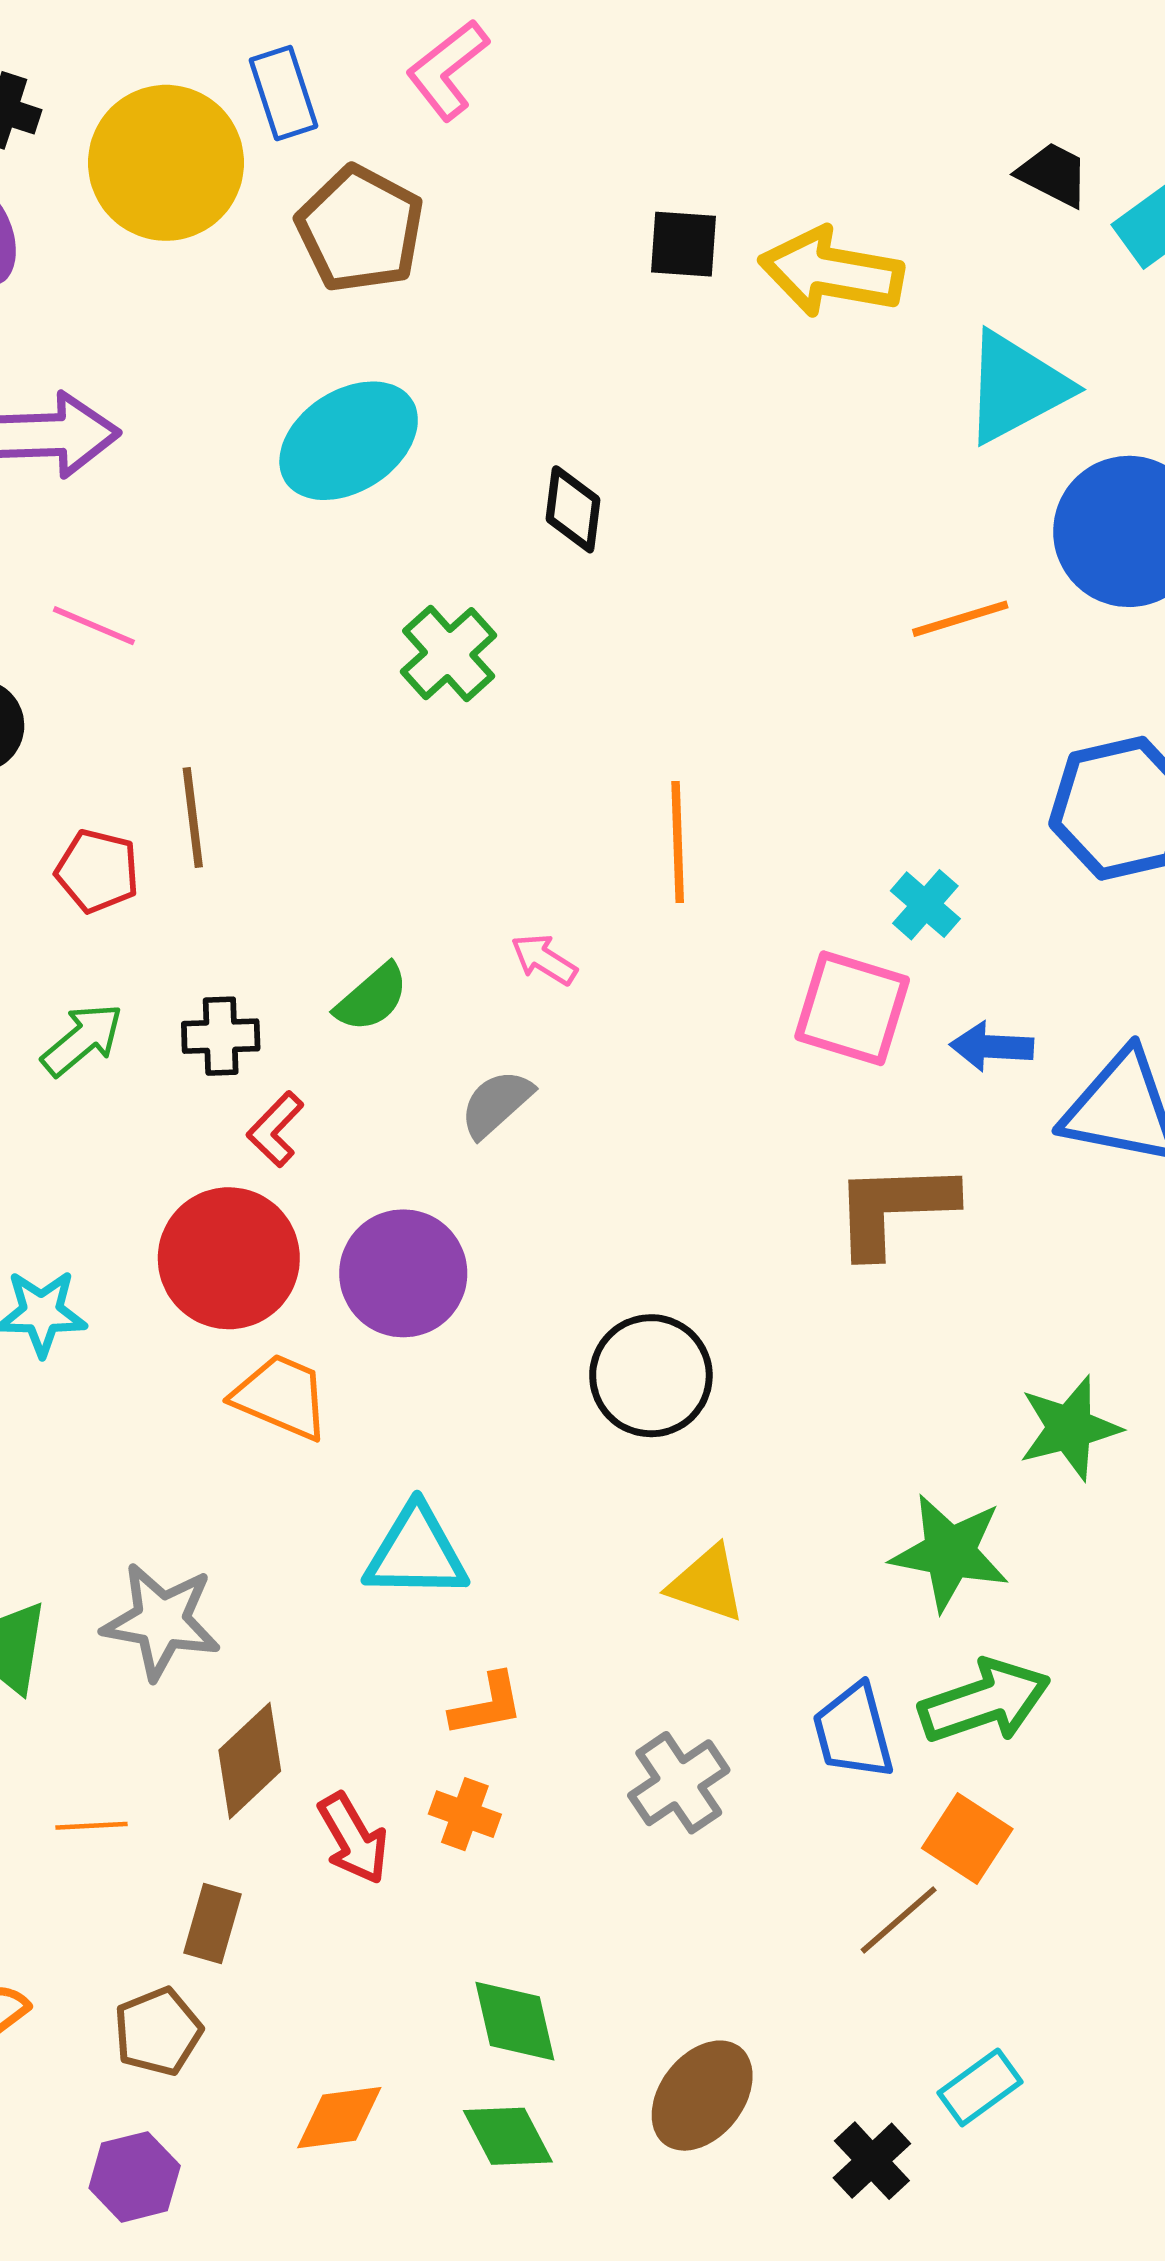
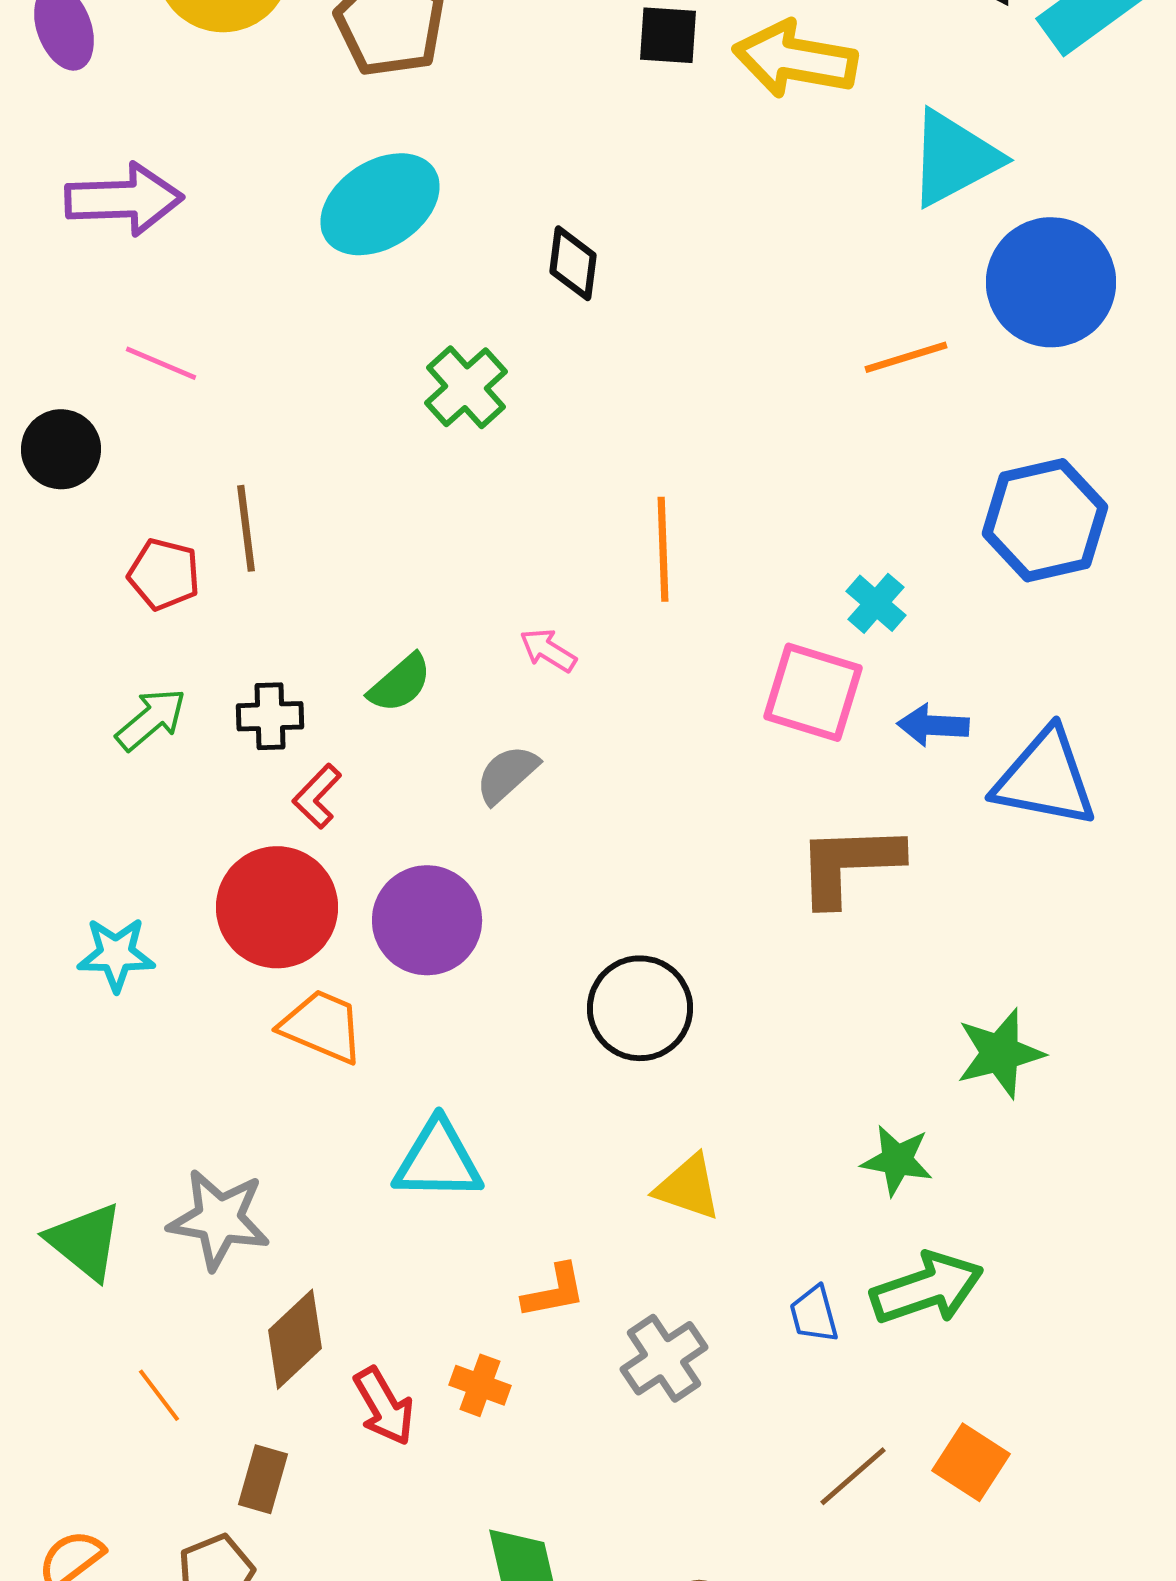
green star: (950, 1552) -> (897, 1160), size x0.7
orange L-shape: (487, 1705) -> (554, 1291), moved
blue trapezoid: (853, 1732) -> (814, 1314), size x0.7
orange line: (92, 1826) -> (159, 1395), turned 56
orange square: (967, 1839) -> (971, 1462), moved

